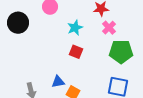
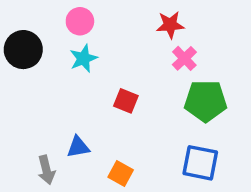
cyan star: (75, 28) -> (83, 58), moved
blue triangle: (58, 82) -> (78, 147), moved

